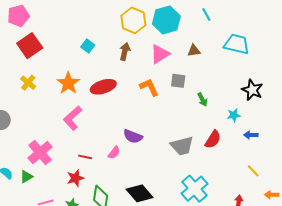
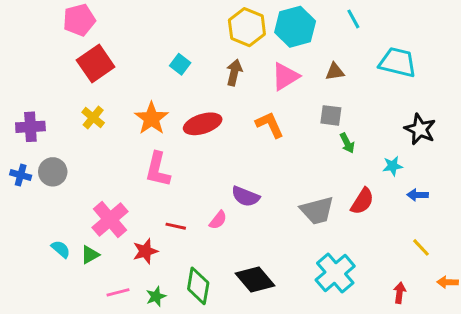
gray square: (178, 81) -> (331, 115), moved
pink L-shape: (73, 118) -> (158, 169), turned -35
red star: (75, 178) -> (145, 251), moved

